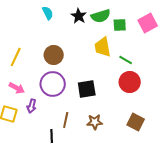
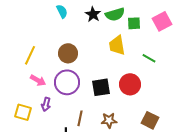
green line: (126, 60) -> (149, 58), moved
red circle: (130, 82) -> (130, 84), moved
pink arrow: (17, 88) -> (38, 80), moved

